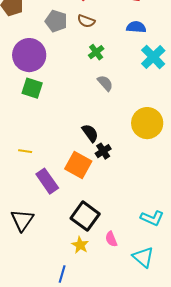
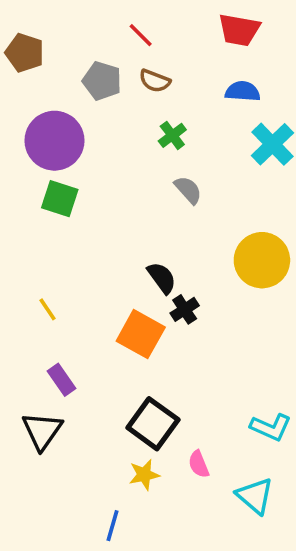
yellow line: (25, 151) -> (47, 309), turned 48
purple rectangle: (47, 181) -> (62, 380), moved, size x0.7
yellow star: (80, 245) -> (144, 475), turned 30

